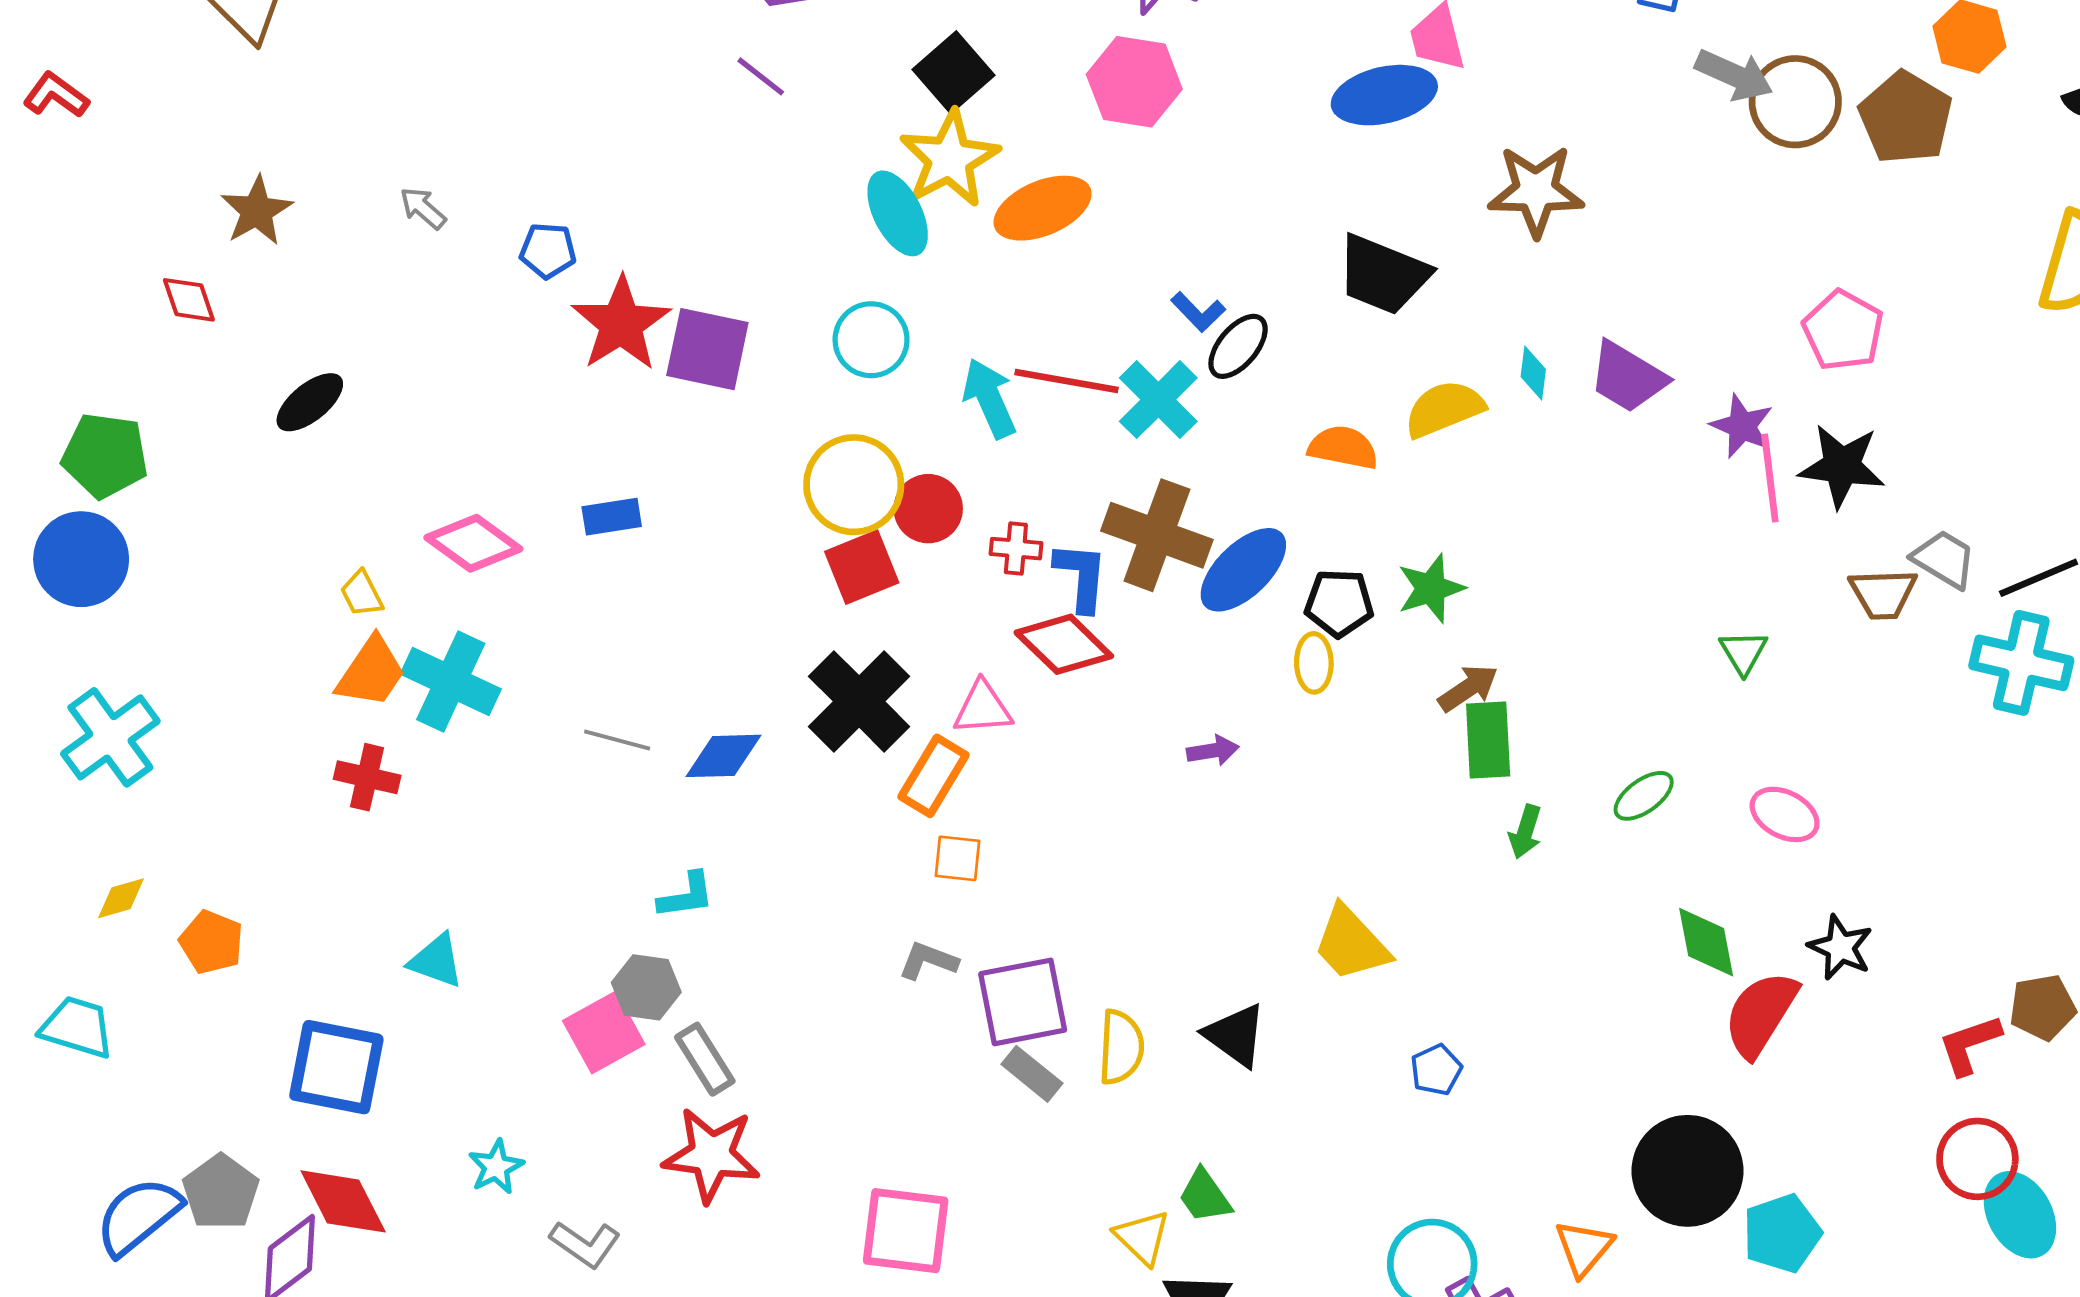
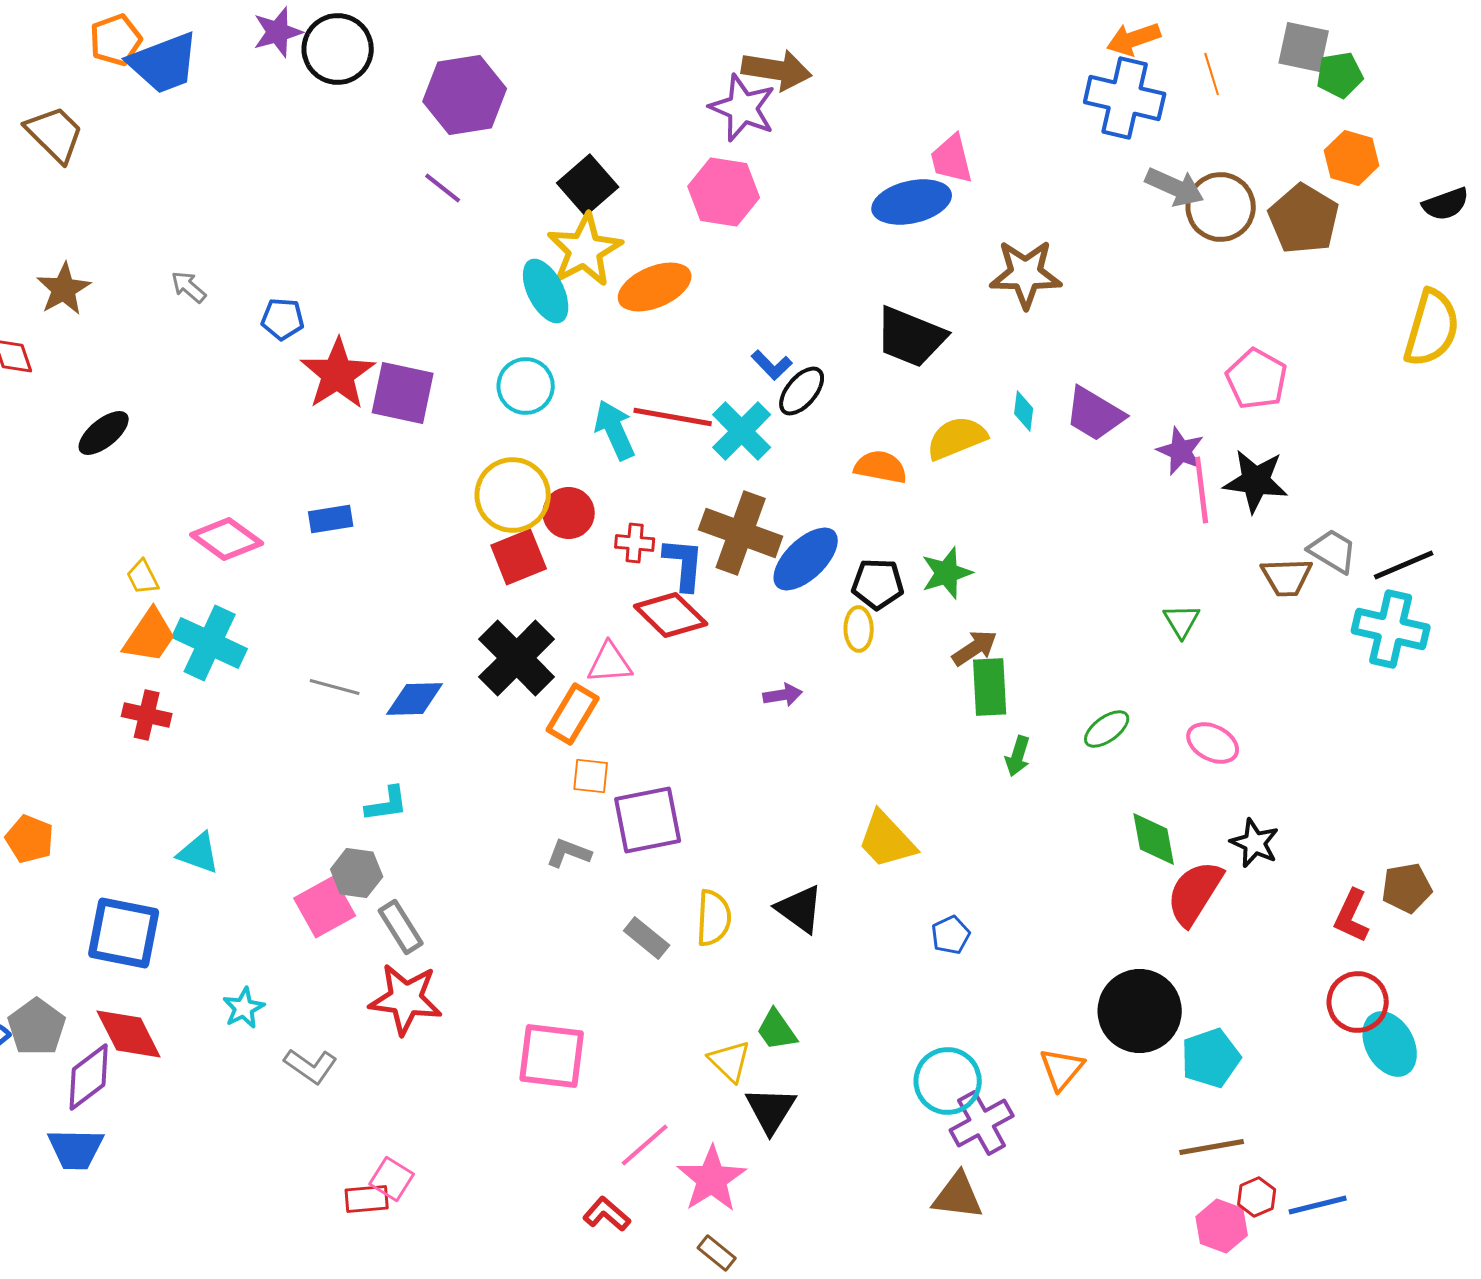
purple square: (1023, 1002) -> (648, 820), moved
red L-shape: (1969, 1045) -> (1352, 916), turned -46

